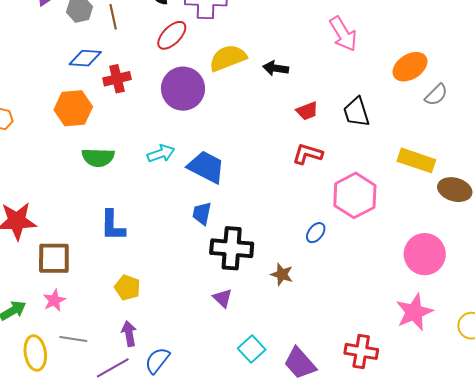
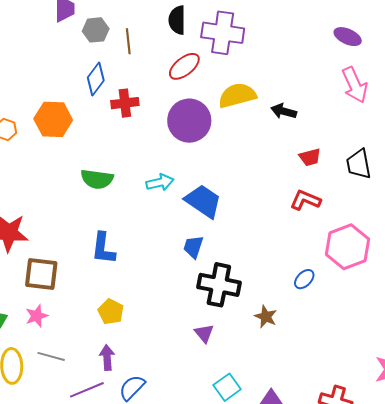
blue diamond: (85, 58) -> (96, 79), turned -64
orange hexagon: (73, 108) -> (53, 119), moved

